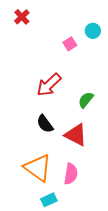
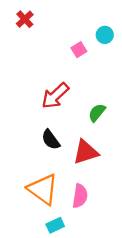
red triangle: (76, 135) -> (86, 152), turned -45

